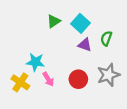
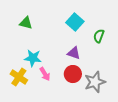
green triangle: (54, 21) -> (26, 23), moved, turned 48
purple triangle: (85, 45) -> (74, 53), moved
gray star: (108, 75) -> (95, 82), moved

